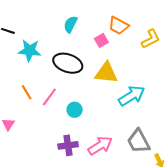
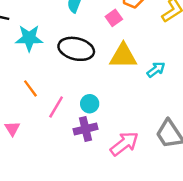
cyan arrow: (132, 96) -> (156, 70), moved, size x0.6
pink line: (49, 97) -> (56, 107), moved
purple cross: (68, 145) -> (85, 129), moved

